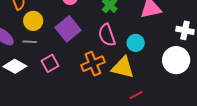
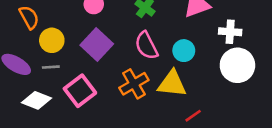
white cross: (185, 30) -> (230, 32), moved
pink square: (50, 63) -> (80, 91), size x1.4

